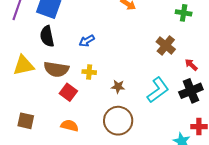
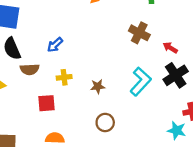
brown semicircle: (56, 69) -> (30, 69), moved, size x0.7
red square: (68, 92) -> (47, 103), turned -30
brown circle: (118, 121) -> (105, 122), size x0.6

